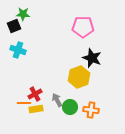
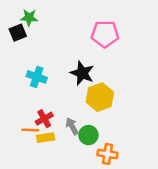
cyan cross: (18, 50) -> (37, 77), moved
black star: (92, 58) -> (82, 73), moved
orange cross: (91, 110) -> (107, 154), moved

